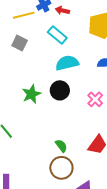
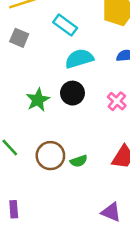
green semicircle: (61, 146) -> (79, 161), turned 112
brown circle: (61, 168) -> (50, 156), moved

